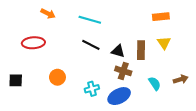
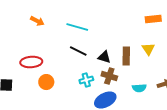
orange rectangle: (161, 17) -> (153, 19), moved
red ellipse: (33, 43) -> (31, 62), moved
cyan semicircle: (155, 84) -> (139, 88), turned 120
cyan cross: (92, 89) -> (86, 80), moved

